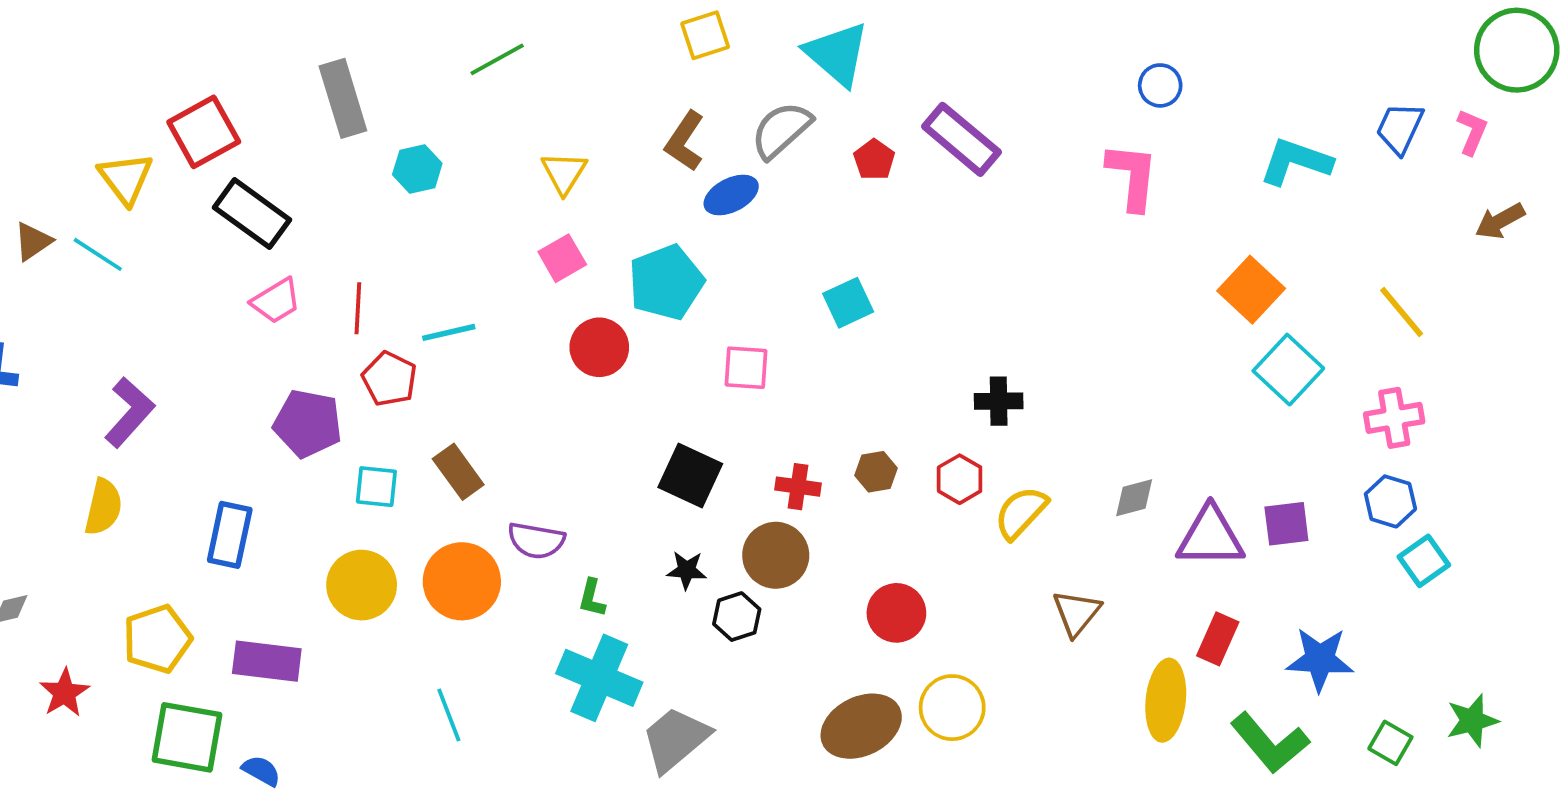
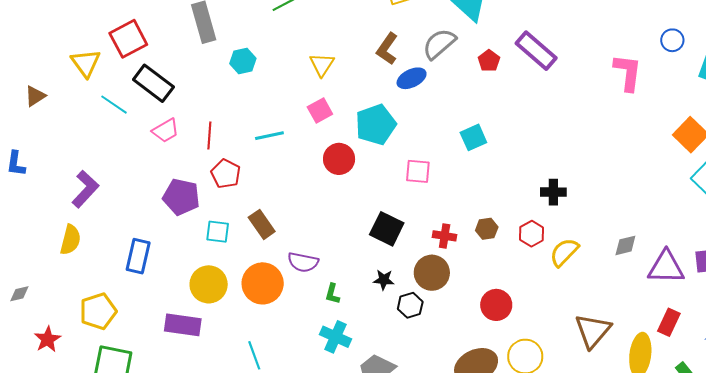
blue circle: (1160, 85) -> (672, 40), moved
cyan line: (98, 254) -> (114, 105), moved
cyan line: (449, 332) -> (269, 136), moved
brown triangle: (1077, 613) -> (593, 331), moved, size x1.4
purple rectangle: (267, 661) -> (183, 325), moved
cyan cross: (599, 678) -> (336, 337), size x0.7

